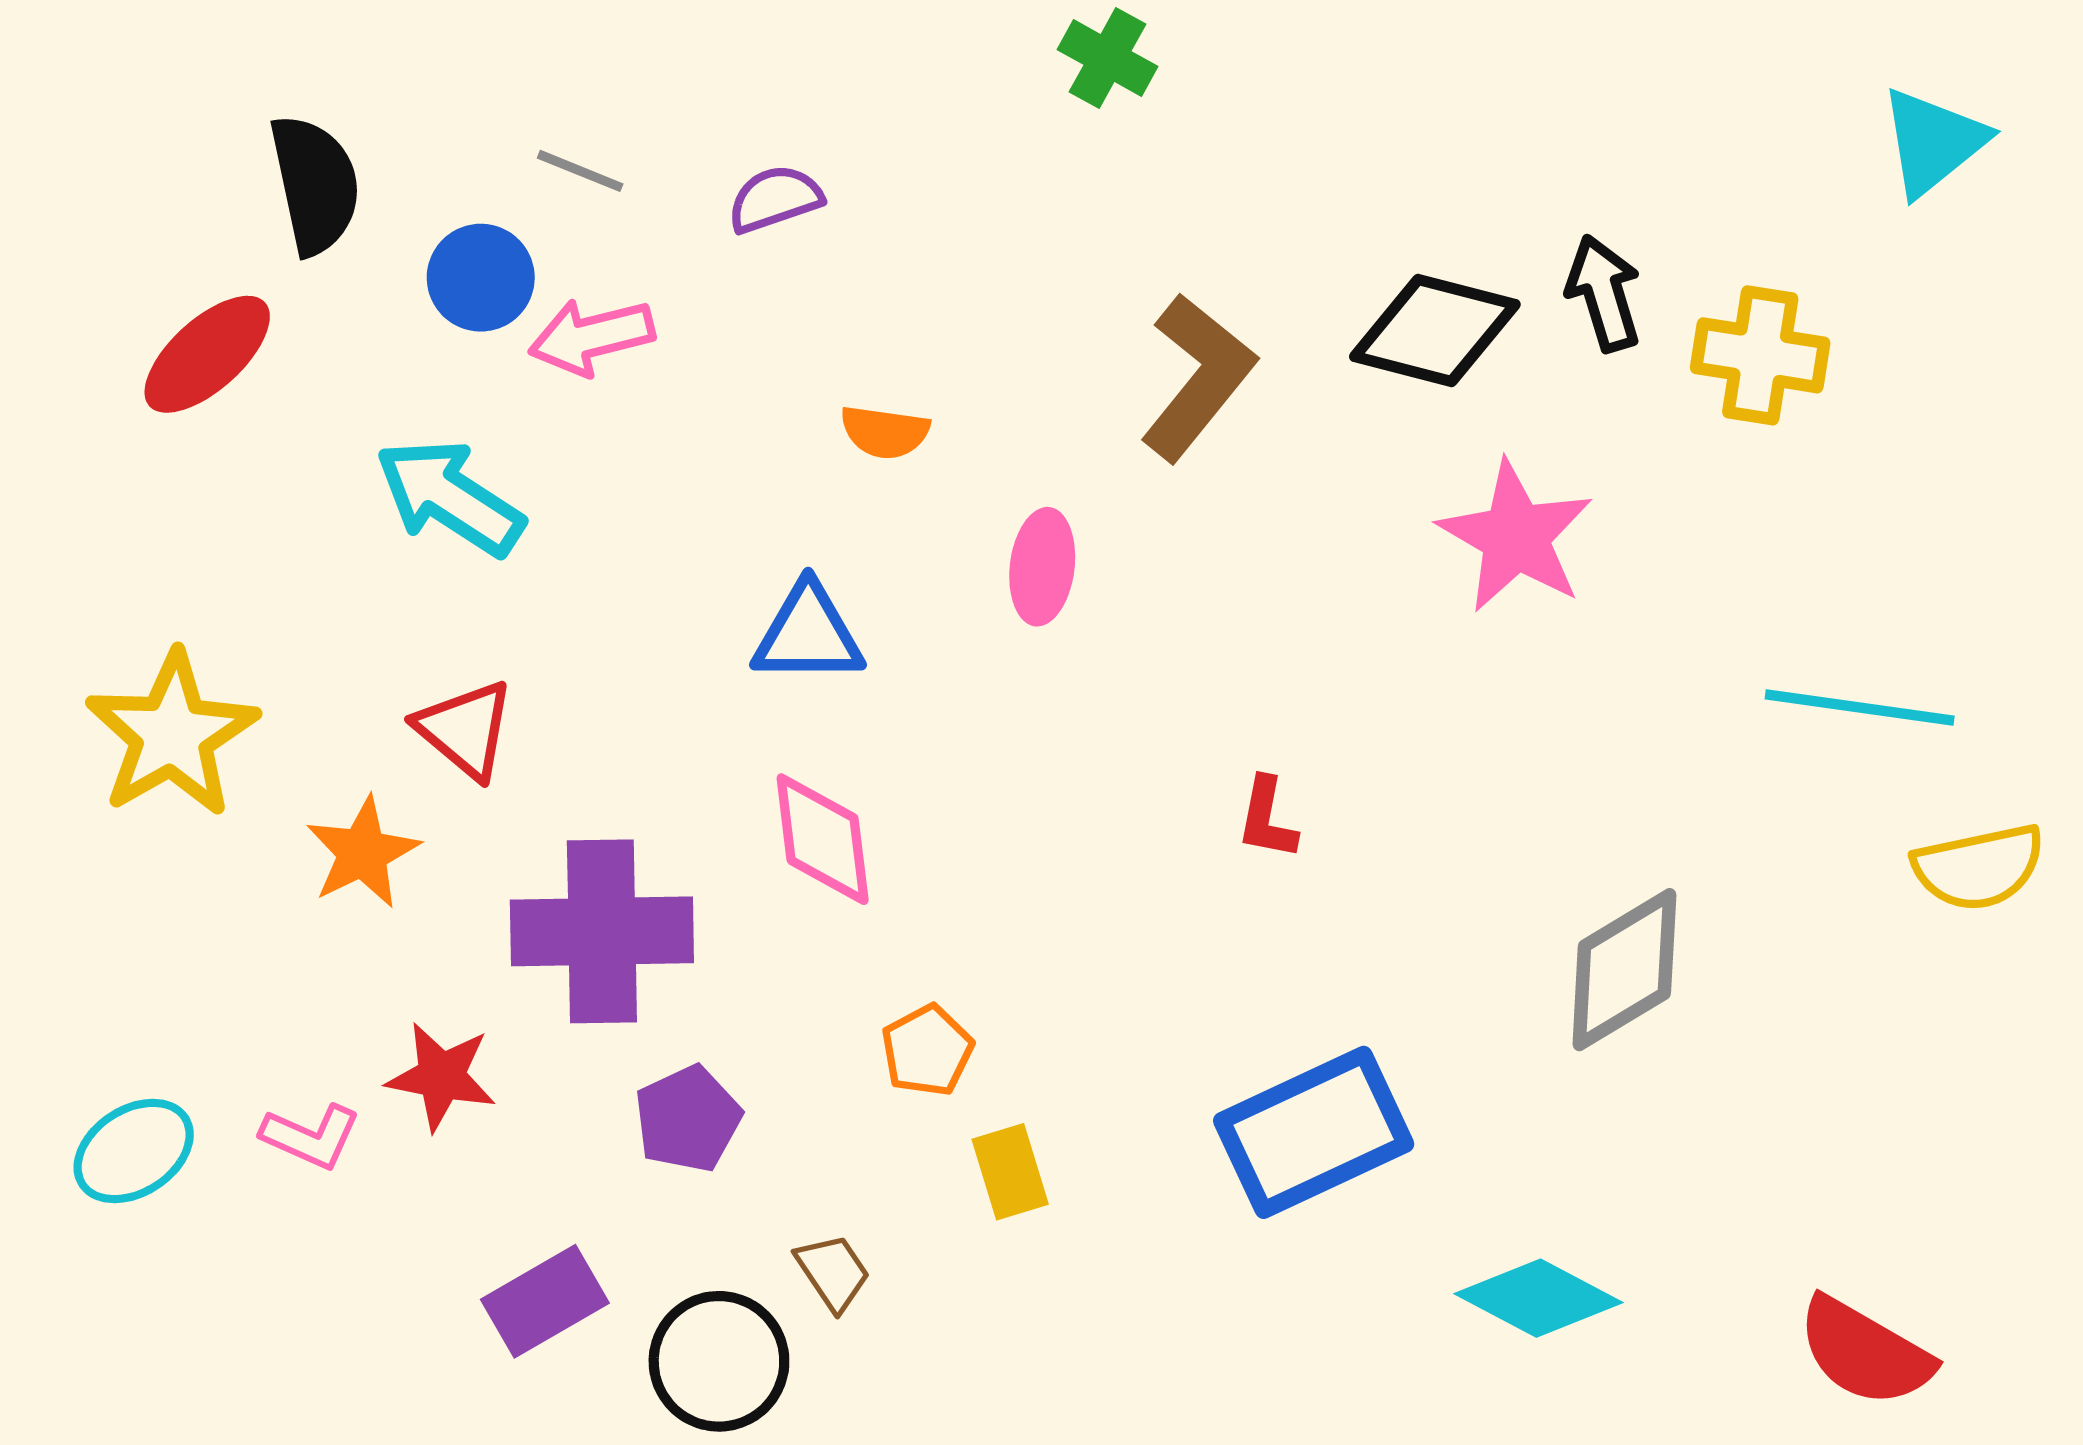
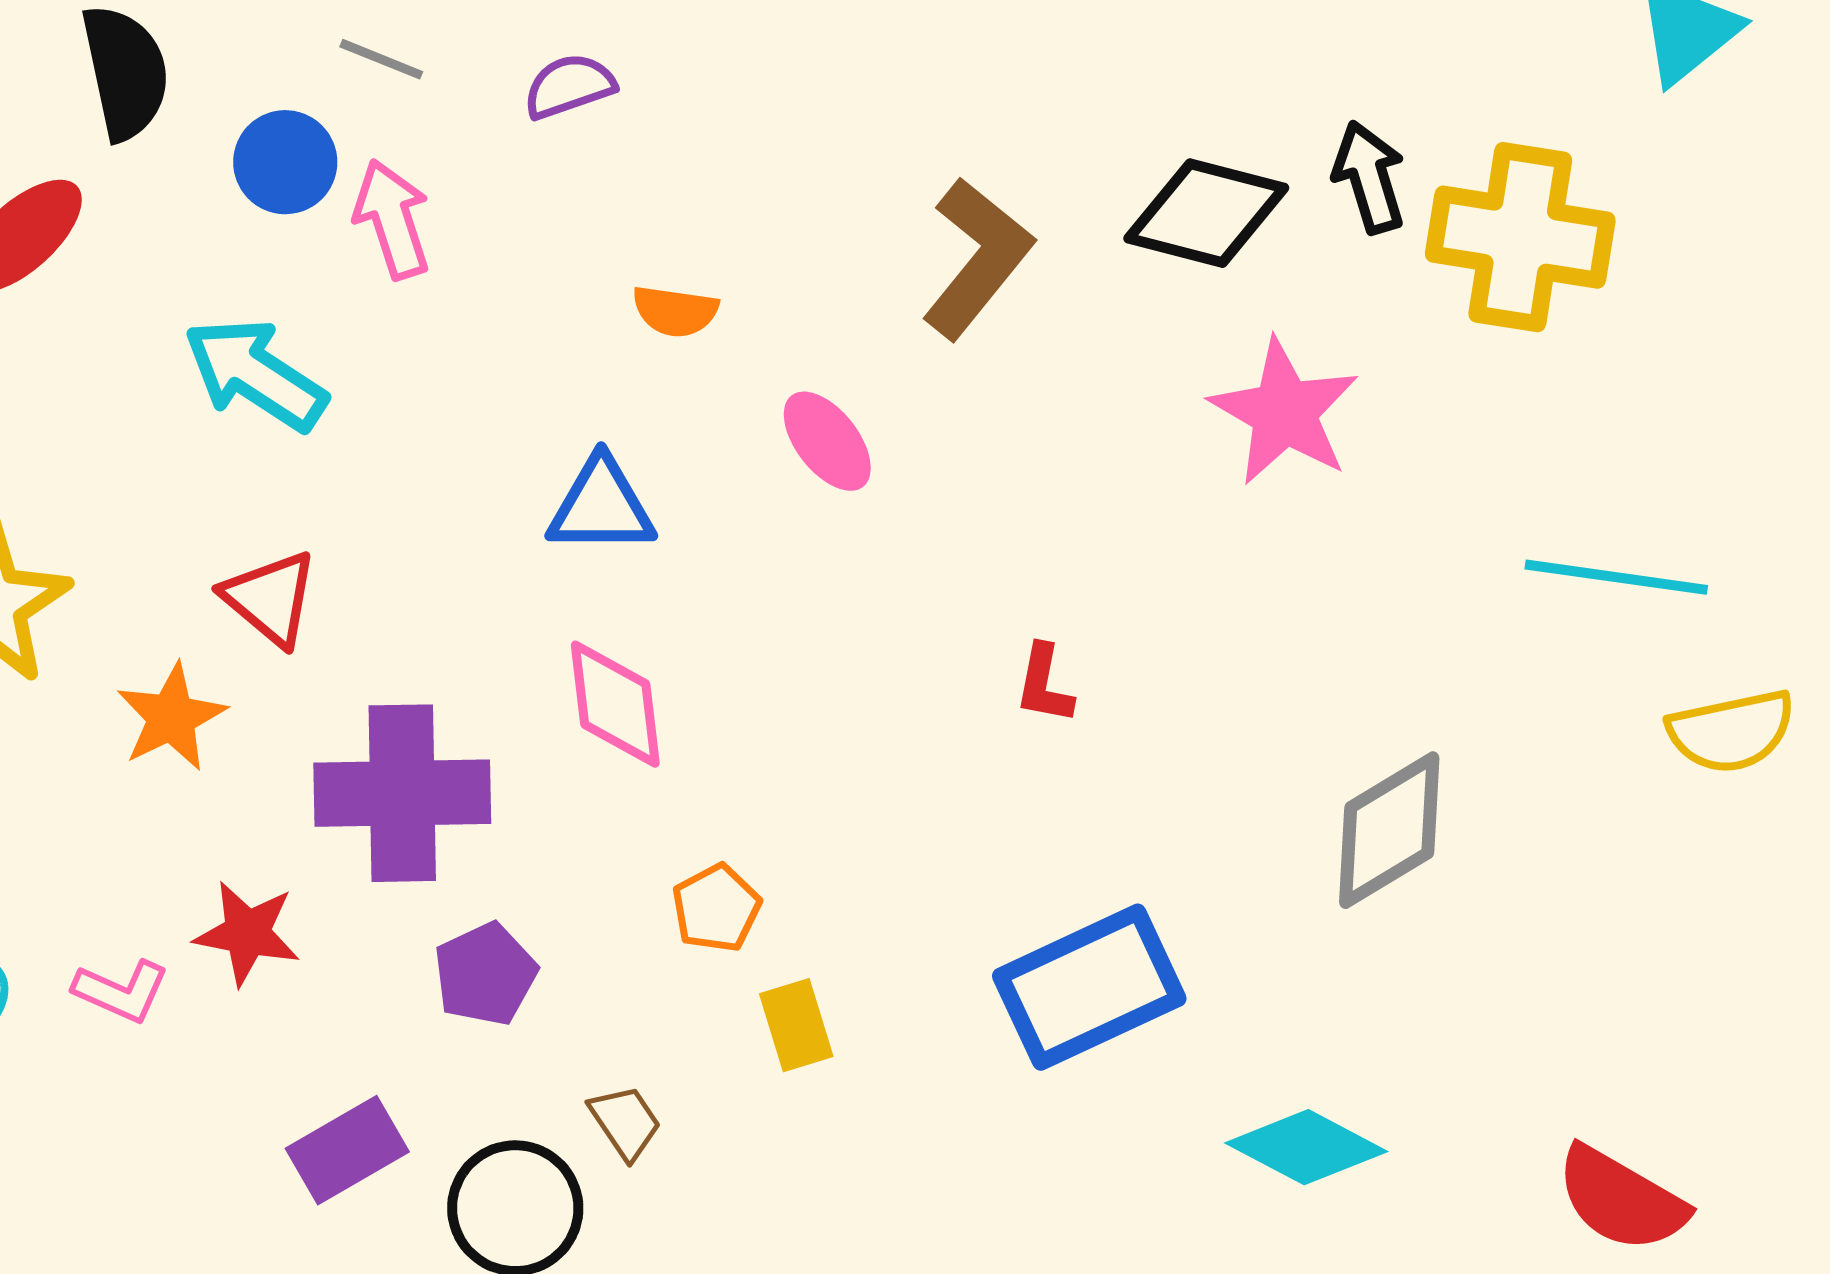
pink arrow: (592, 337) -> (392, 219), turned 86
yellow cross: (1760, 355) -> (1520, 237), size x1.4
pink ellipse: (1042, 567) -> (827, 441), turned -45

